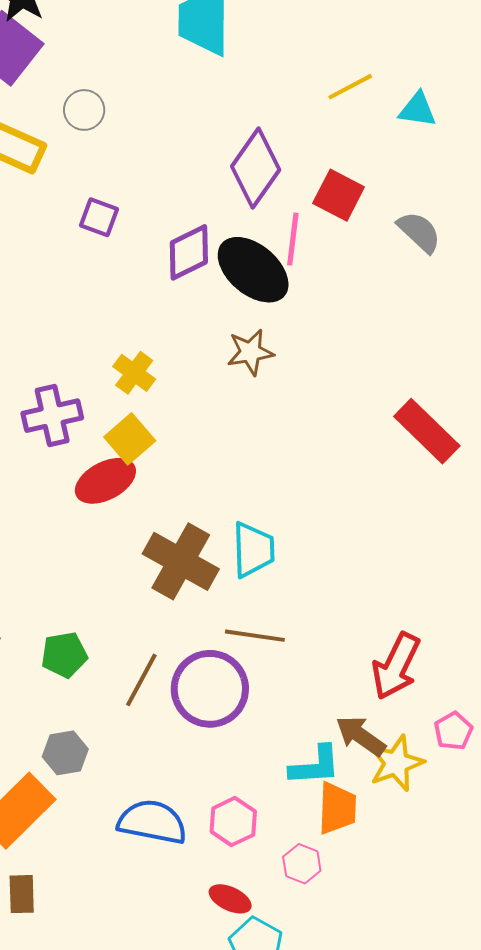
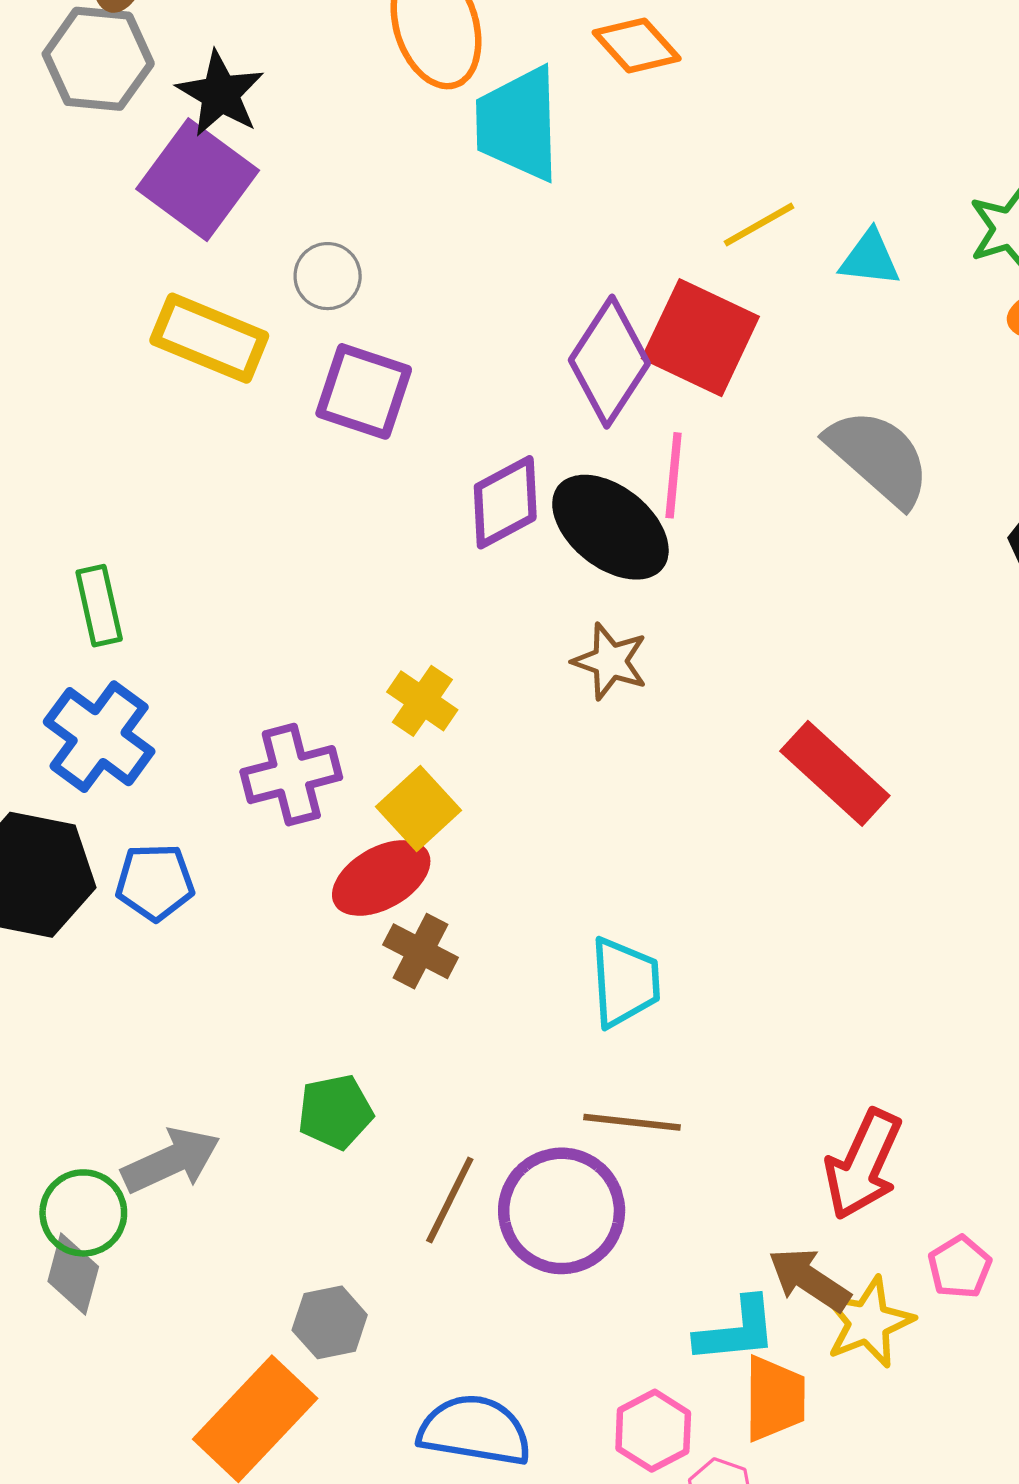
red square: (339, 195) -> (700, 338), moved, size x1.4
purple square: (99, 217) -> (364, 391), moved, size x1.5
gray semicircle: (419, 232) -> (879, 457), size x1.5
brown star: (250, 352) -> (610, 661), turned 30
red rectangle: (427, 431) -> (835, 773), moved
brown cross: (181, 561) -> (420, 951), moved, size x0.6
green pentagon: (64, 655) -> (335, 1112), moved
pink hexagon: (233, 822) -> (653, 1431), moved

